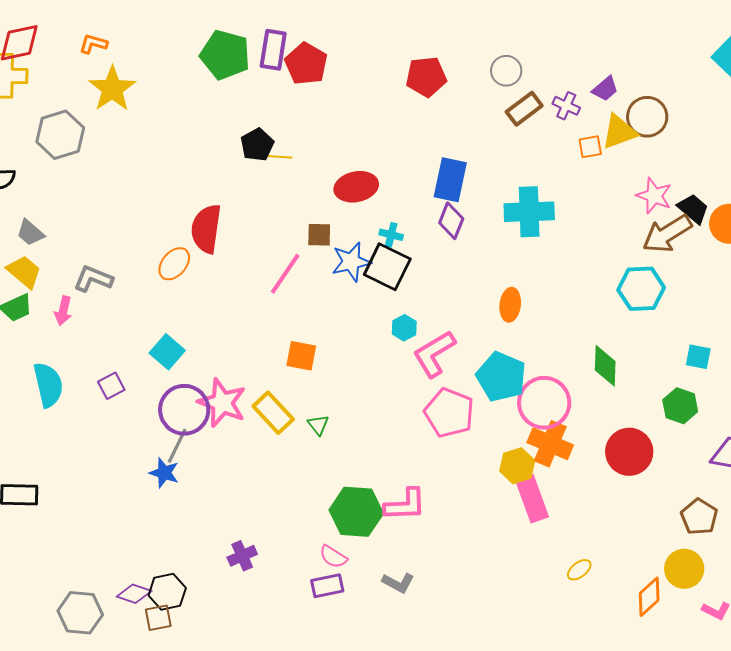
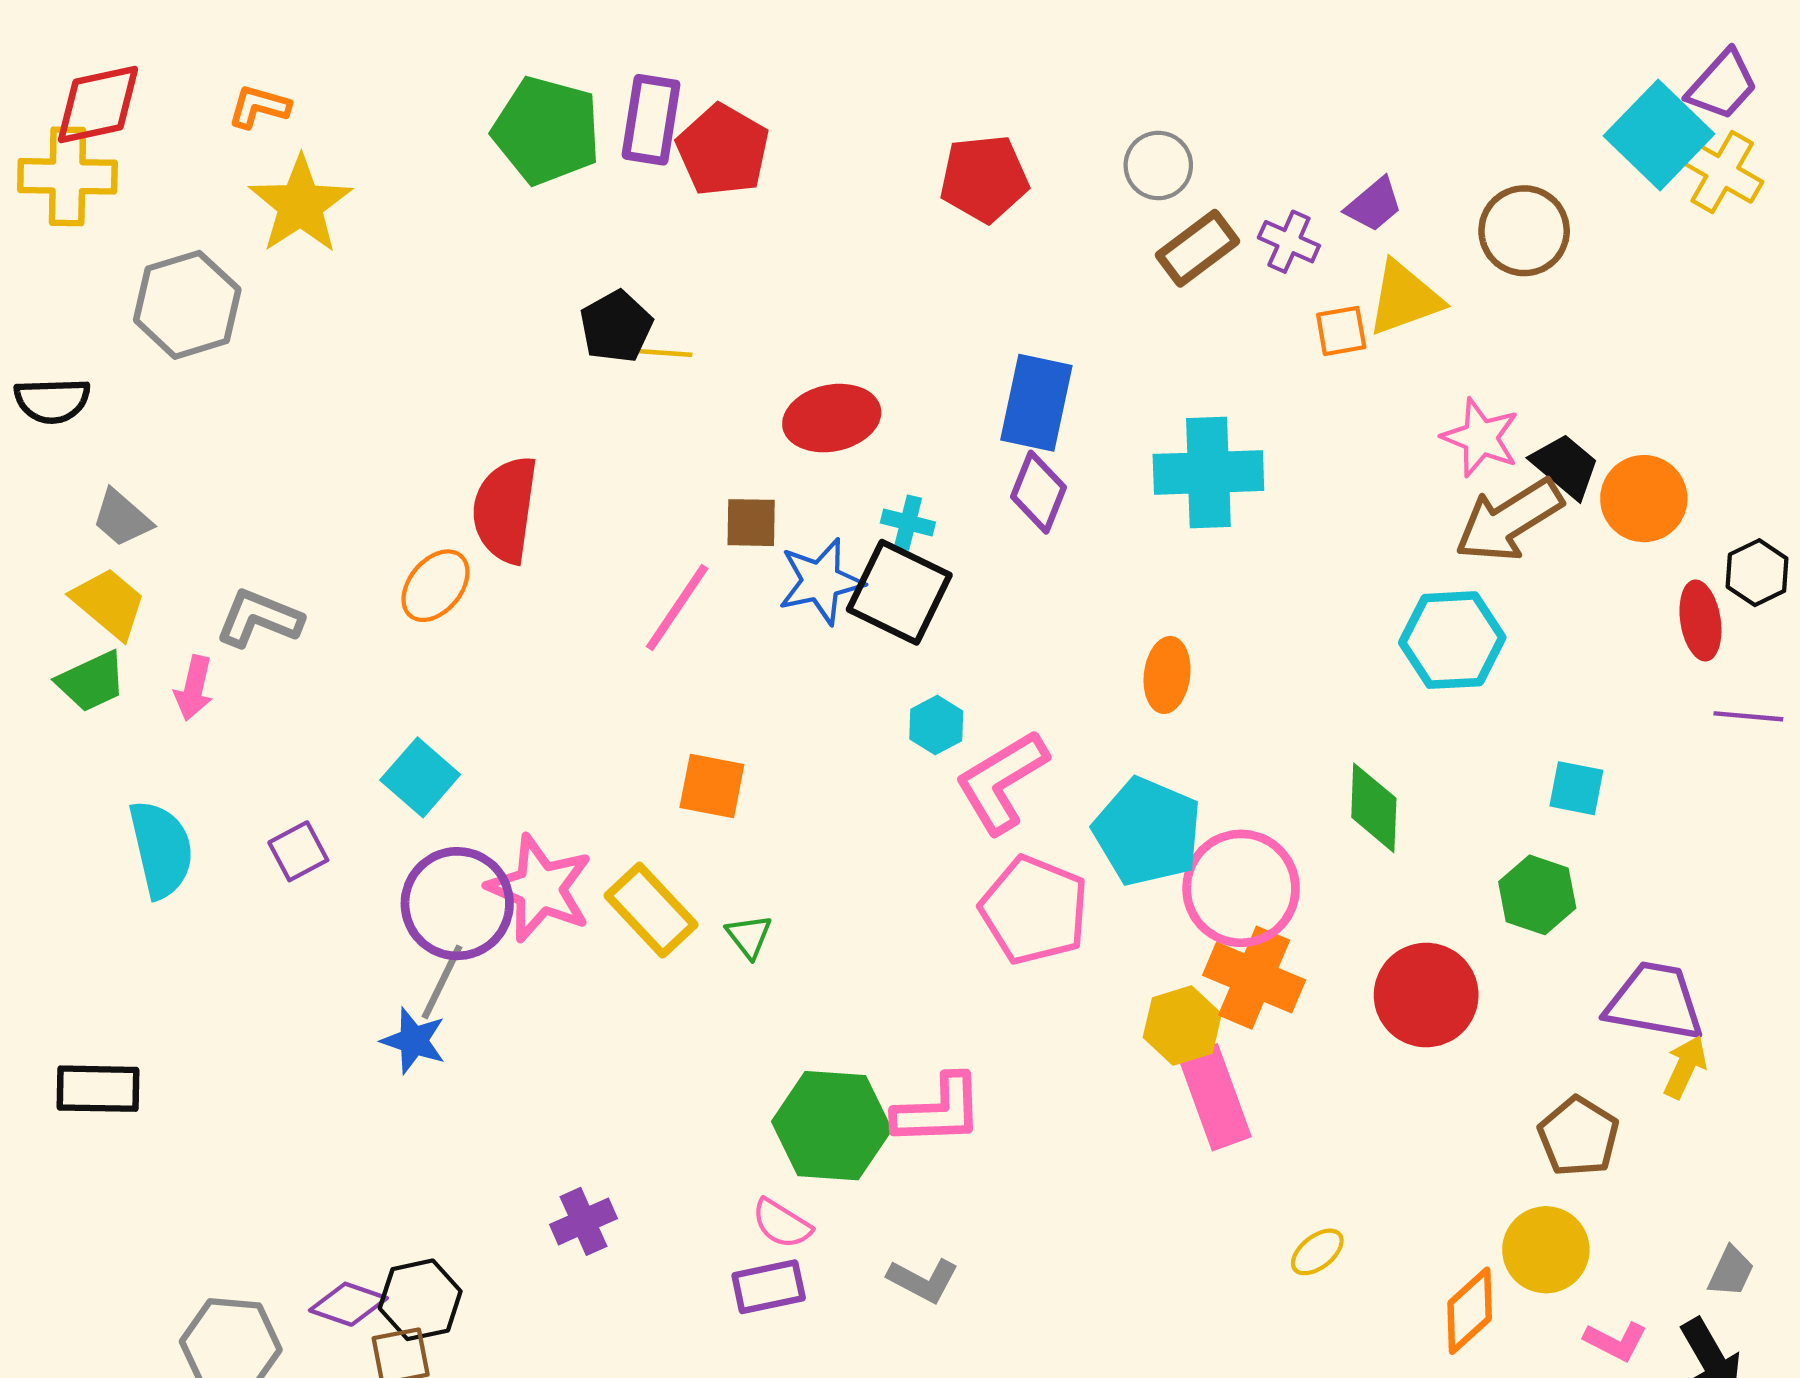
brown circle: (647, 117) -> (1524, 231), moved

